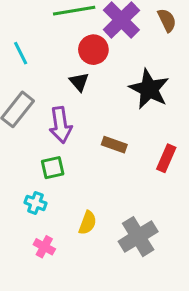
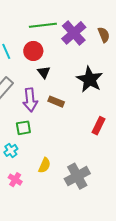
red circle: (93, 50) -> (33, 51), moved
brown rectangle: (114, 145) -> (56, 102), moved
cyan cross: (35, 203) -> (11, 150), turned 32

